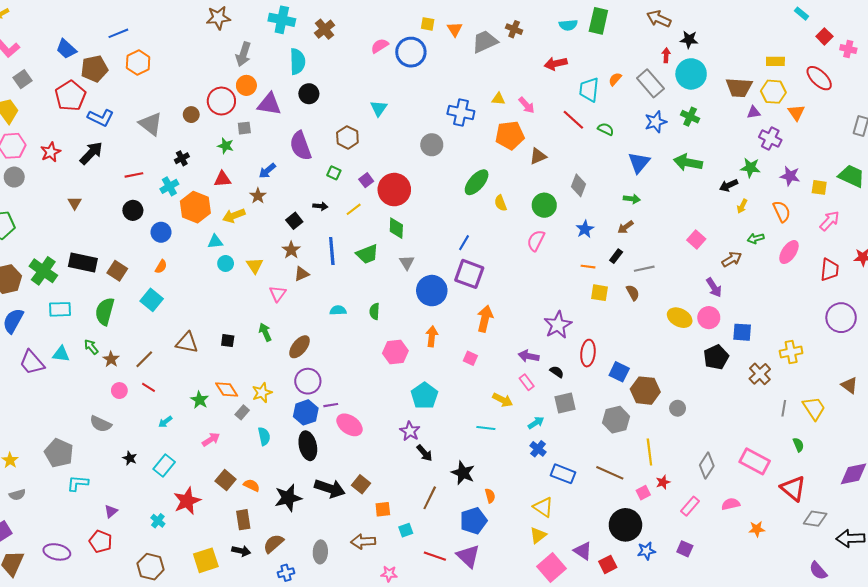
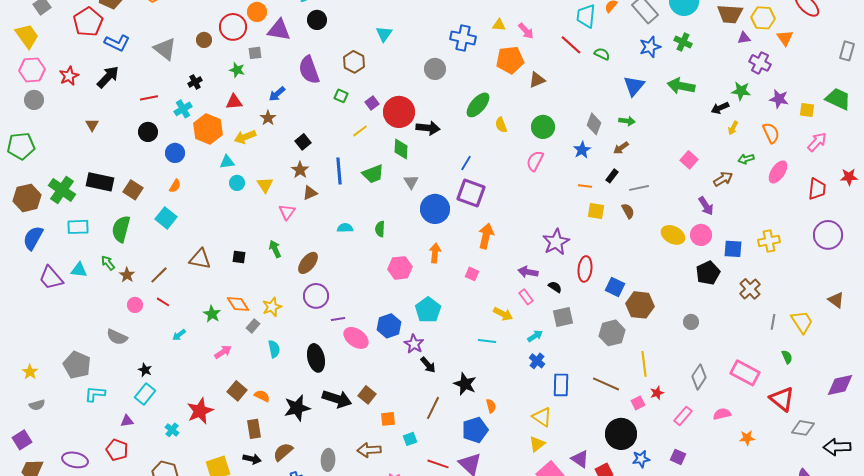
gray diamond: (579, 185) -> (594, 124), moved
black arrow: (320, 206) -> (428, 128), moved, size x1.6
yellow cross: (791, 352) -> (769, 241), moved
gray circle: (678, 408) -> (691, 322), moved
blue hexagon: (306, 412) -> (389, 326), moved
cyan rectangle: (164, 466) -> (145, 394), moved
blue rectangle: (563, 474) -> (561, 385), turned 70
purple triangle: (111, 511) -> (127, 421), turned 32

